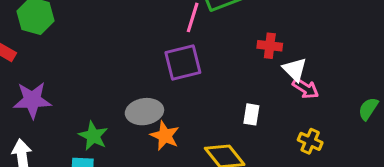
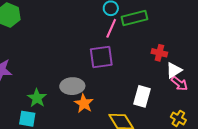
white triangle: (295, 69) -> (174, 70), turned 36
white rectangle: (251, 114) -> (142, 96), size x1.5

